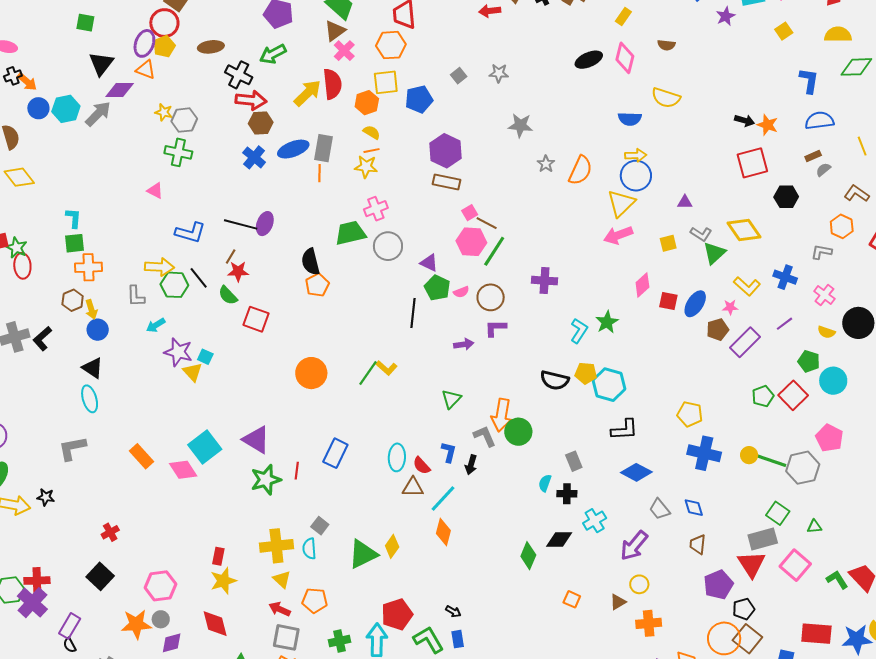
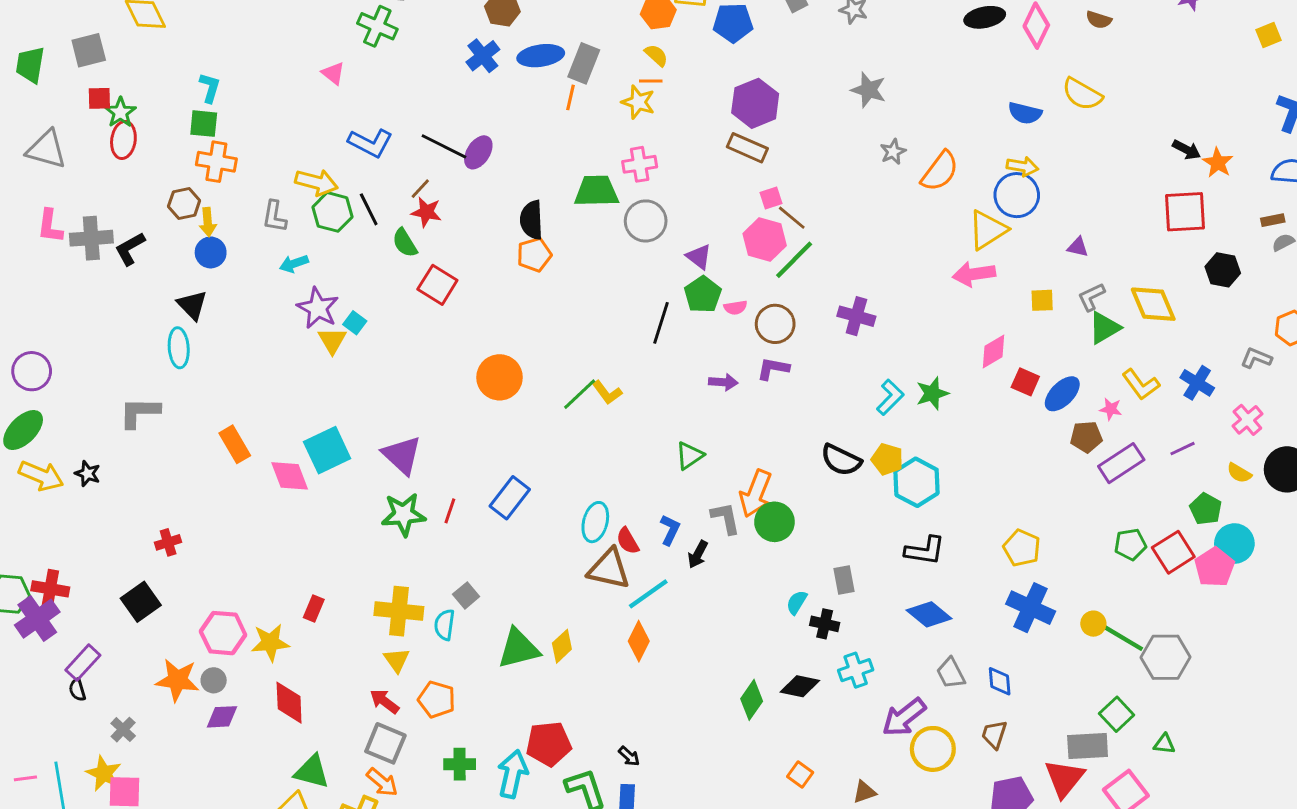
gray L-shape: (701, 234) -> (1091, 297), turned 110
pink pentagon: (829, 438) -> (1215, 567), moved
brown triangle: (413, 487) -> (609, 569), size x1.4
yellow star: (223, 581) -> (270, 643), moved
yellow circle: (639, 584) -> (933, 749), moved, size x1.6

